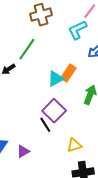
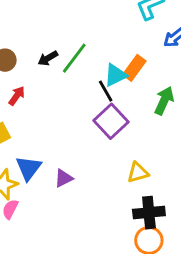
green line: (27, 49) -> (74, 58), moved
black line: (45, 125) -> (106, 91), moved

